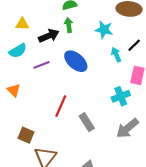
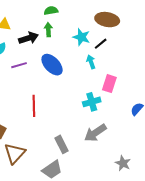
black line: (134, 45) -> (101, 44), moved
red line: (61, 106) -> (34, 106), turned -30
gray rectangle: (87, 122) -> (62, 144), moved

